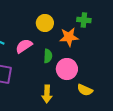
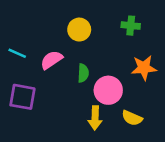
orange star: (69, 37) -> (144, 68), moved
yellow arrow: (47, 94) -> (95, 118), moved

